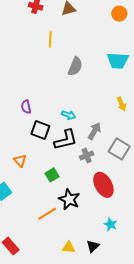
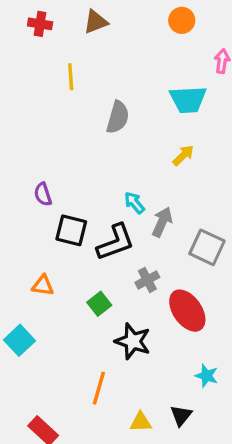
yellow arrow: (122, 104) -> (183, 155), moved, turned -104
cyan arrow: (69, 115) -> (134, 203), moved, turned -144
gray cross: (87, 155) -> (147, 280), moved
orange triangle: (20, 160) -> (43, 285), turned -32
orange line: (47, 214) -> (99, 388), moved, turned -36

